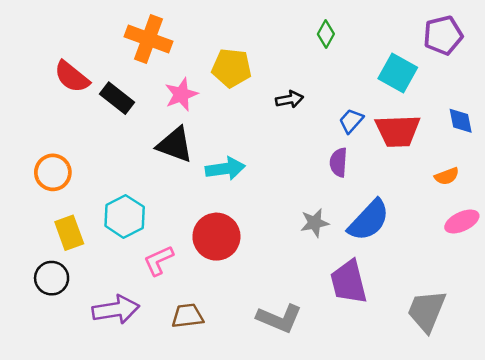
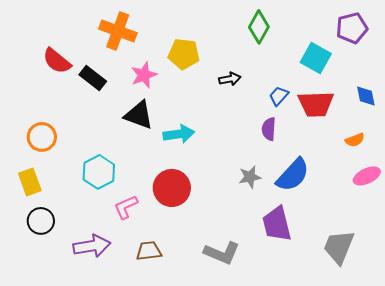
green diamond: (326, 34) -> (259, 27), size x1.5
yellow rectangle: (69, 233) -> (30, 182), moved

